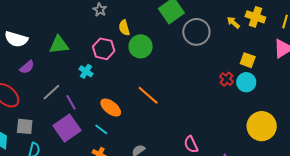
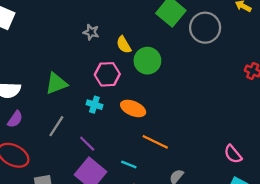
purple semicircle: (27, 67) -> (15, 119), moved
gray line: (51, 92) -> (56, 126), moved
orange line: (148, 95) -> (155, 142), moved
orange ellipse: (111, 108) -> (133, 108), moved

